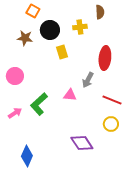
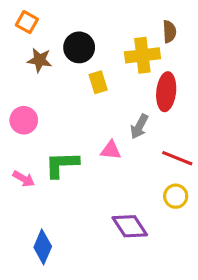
orange square: (33, 11) -> (27, 22), moved
brown semicircle: (100, 12) -> (169, 32), moved
yellow cross: (80, 27) -> (142, 55), moved, size x1.5
green L-shape: (39, 104) -> (62, 165), turned 40
pink arrow: (15, 113) -> (24, 179), turned 64

